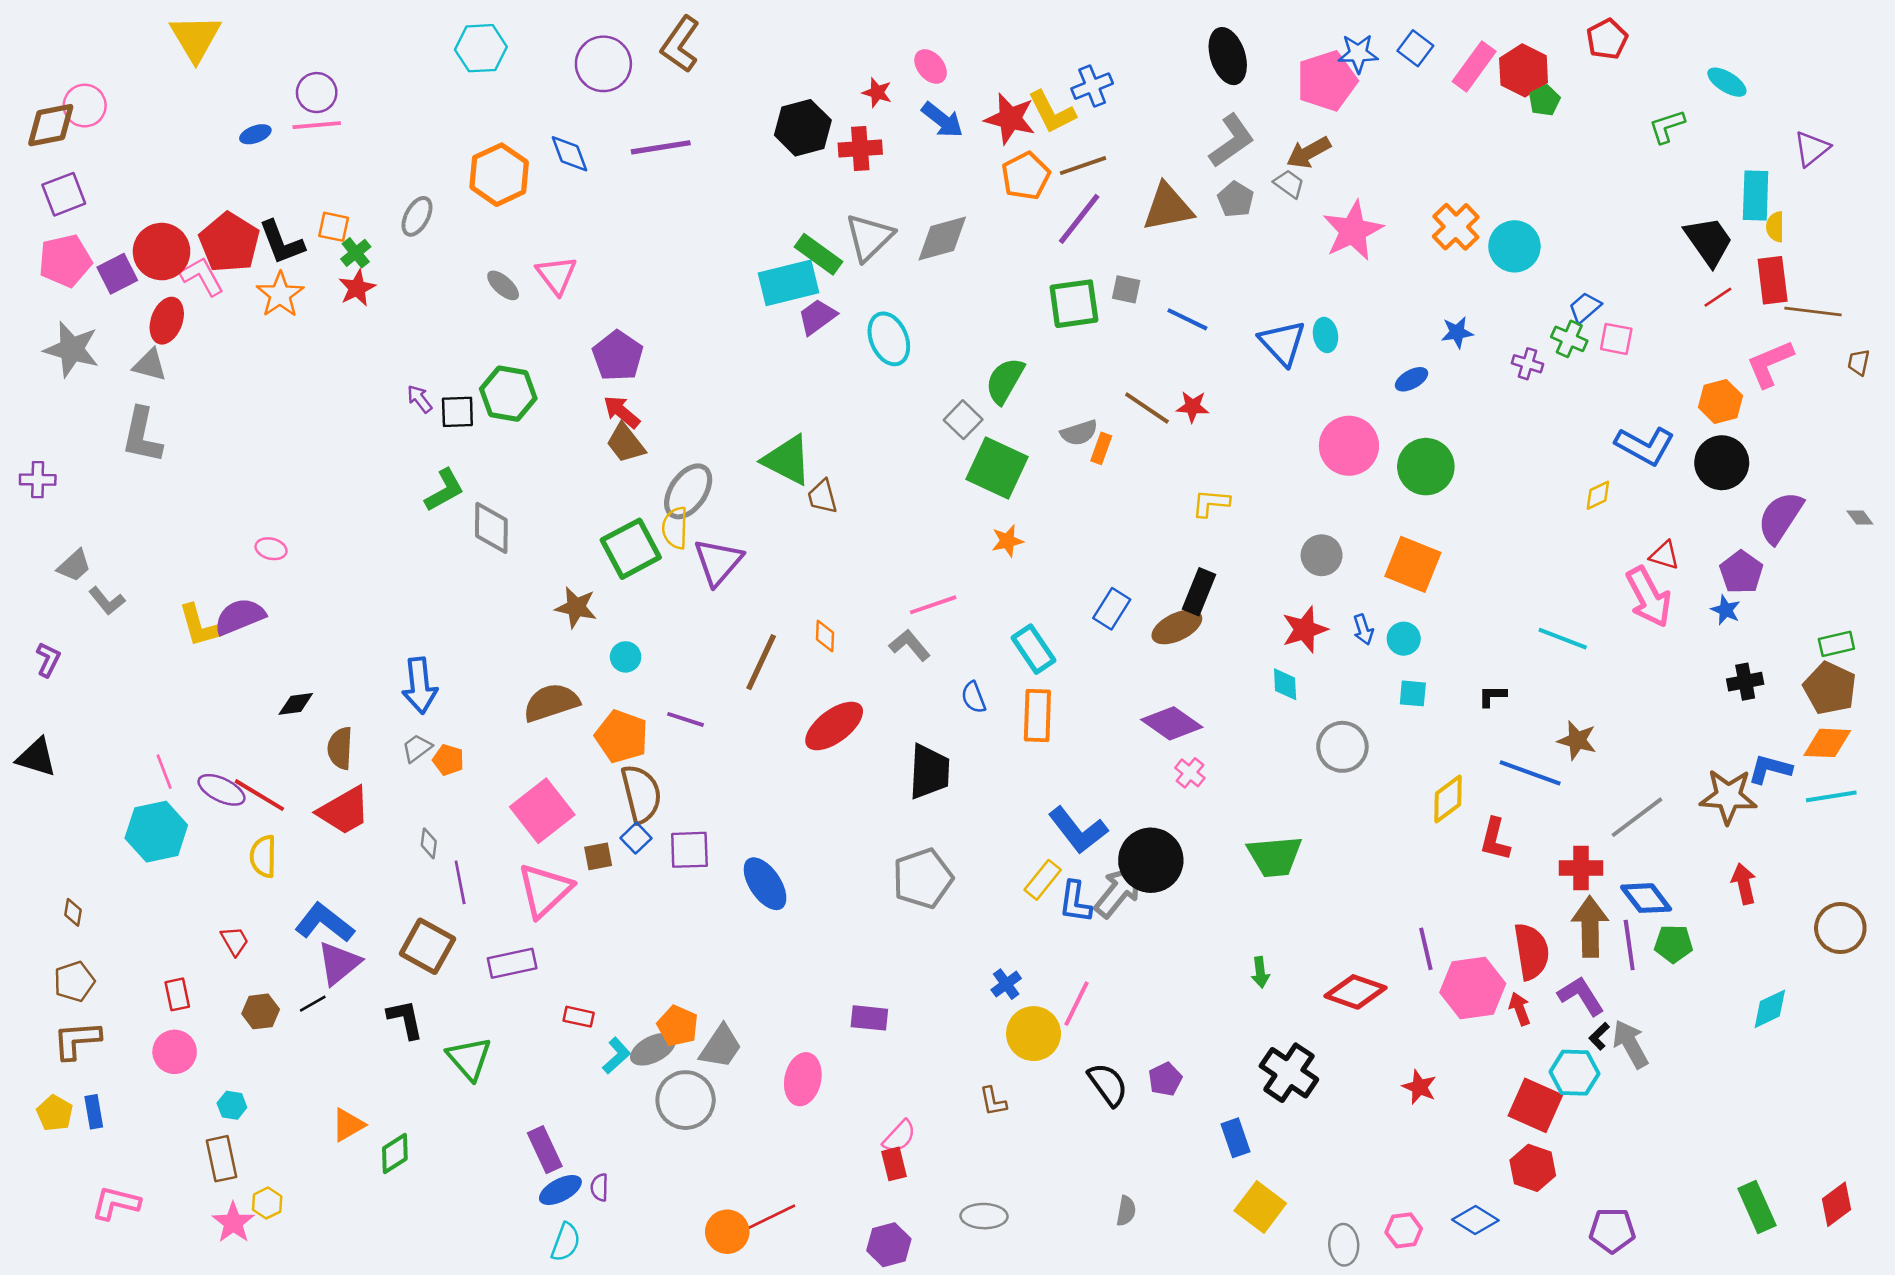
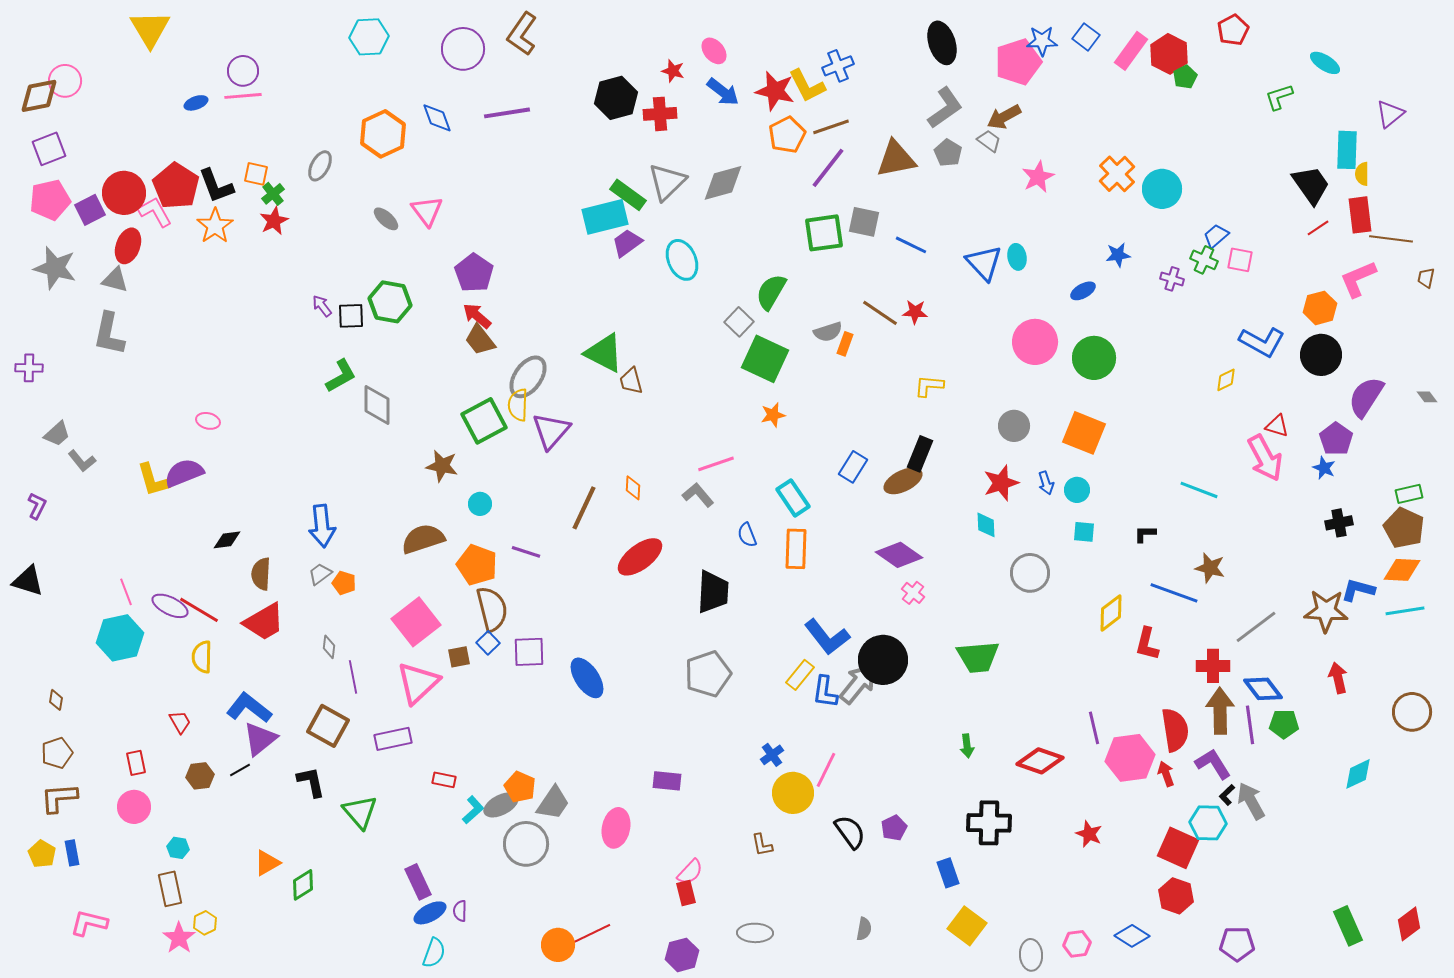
pink star: (1353, 231) -> (1038, 177), size x0.7
gray square: (1126, 289) -> (864, 222), size x1.4
black cross: (1289, 1073) -> (989, 823), turned -33

